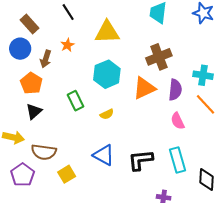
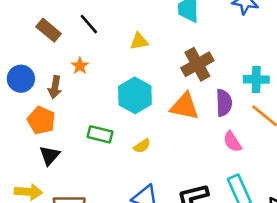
black line: (68, 12) -> (89, 24), moved
brown rectangle: (29, 24) -> (49, 30), moved
yellow triangle: (107, 32) -> (139, 41), moved, size x0.6
orange triangle: (144, 88) -> (184, 106), turned 45
green rectangle: (76, 101) -> (100, 134), turned -42

